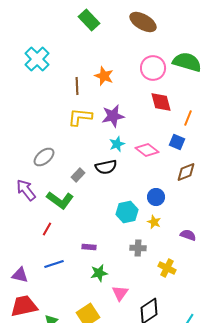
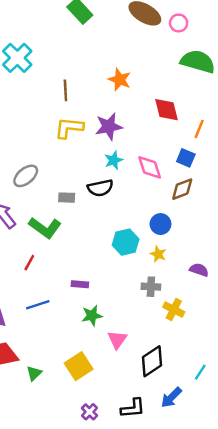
pink circle: (153, 68) -> (179, 23), moved, size x0.6
orange star: (104, 76) -> (120, 80), moved
pink diamond: (147, 150) -> (150, 167), turned 35
brown diamond: (186, 172) -> (182, 189), moved
gray rectangle: (78, 175) -> (67, 198), turned 48
gray cross: (138, 248) -> (151, 287), moved

